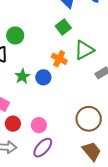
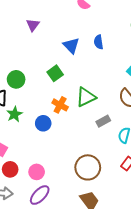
green square: (63, 27) -> (55, 73), moved
green star: (22, 76) -> (14, 114), moved

